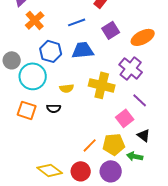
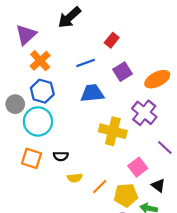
blue hexagon: (51, 51) -> (42, 91), moved
yellow semicircle: (67, 88) -> (75, 178), moved
purple line: (140, 100) -> (165, 147), moved
orange line: (90, 145) -> (100, 187), moved

